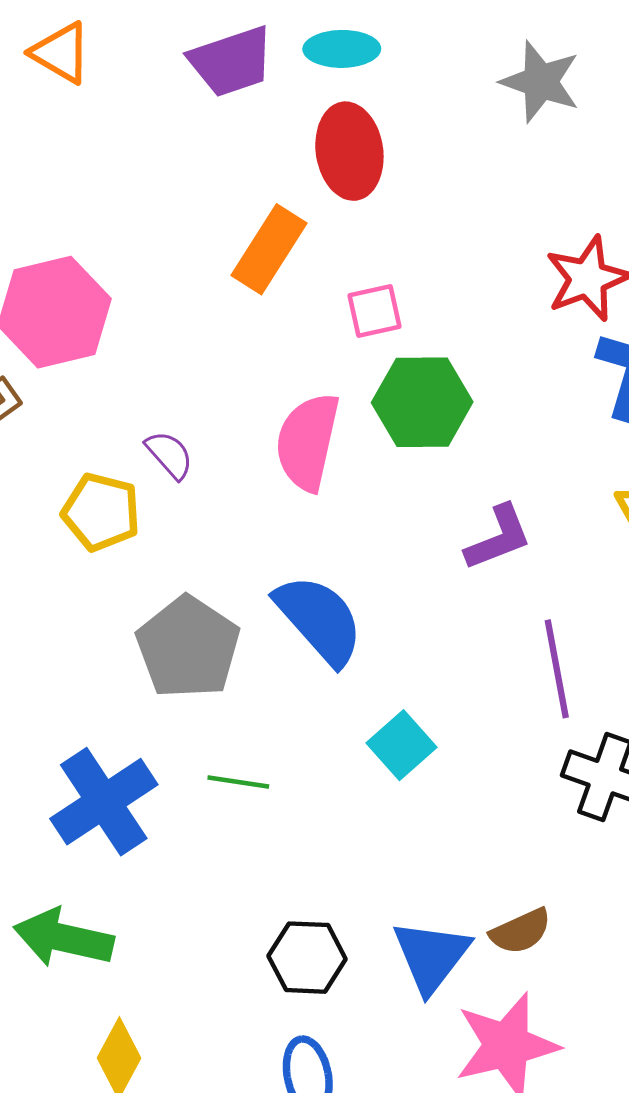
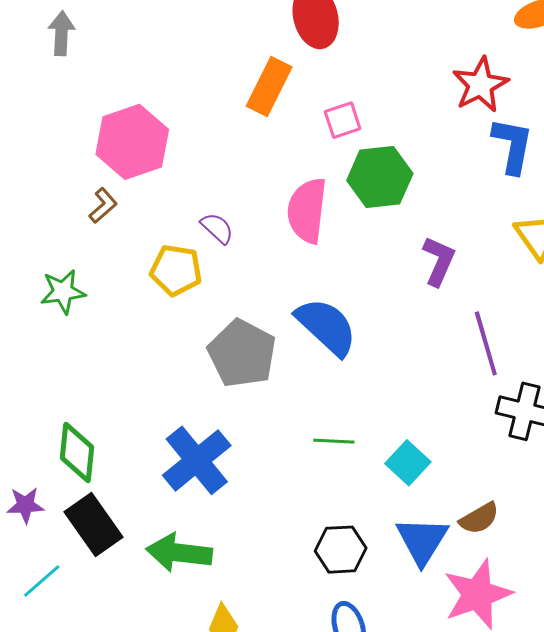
purple L-shape: (498, 538) -> (439, 261), turned -39
cyan square: (402, 745) -> (408, 463), moved
green line: (238, 782) -> (334, 441), moved

